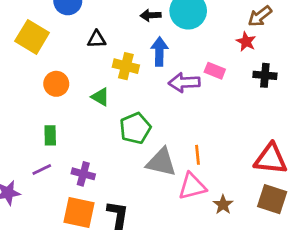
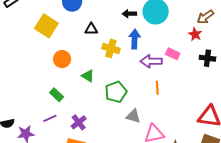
green triangle: (100, 97) -> (88, 76), moved
green rectangle: (50, 135) -> (57, 95), turned -48
orange line: (197, 155) -> (157, 88), moved
gray triangle: (161, 162) -> (133, 116), size x0.7
purple cross: (83, 174) -> (79, 122), turned 35

